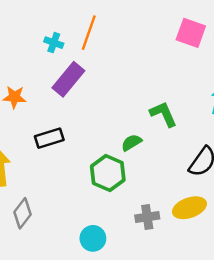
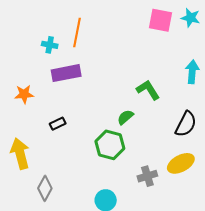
purple rectangle: (68, 79) -> (66, 73), turned 48
black rectangle: (49, 138) -> (58, 124), size x0.7

